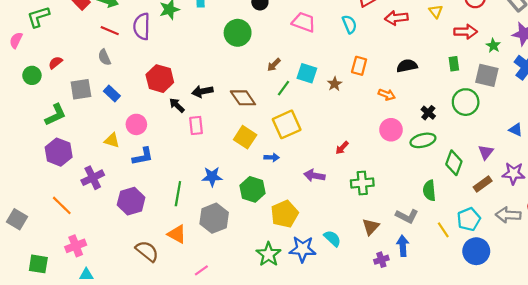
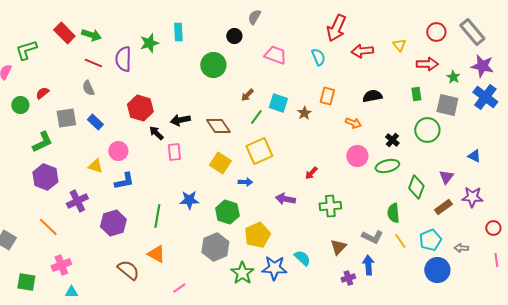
gray arrow: (508, 215) -> (461, 248), moved, size x0.6
gray hexagon: (214, 218) -> (215, 247), moved
yellow line: (443, 230) -> (400, 241), moved

